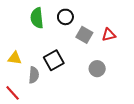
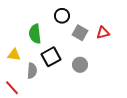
green semicircle: (37, 18) -> (35, 34), moved
gray circle: (97, 69) -> (80, 65), moved

